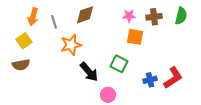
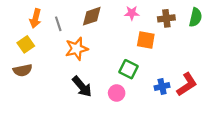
pink star: (129, 16) -> (132, 13), moved
black arrow: (89, 72) -> (82, 87), moved
pink circle: (108, 95) -> (117, 93), moved

